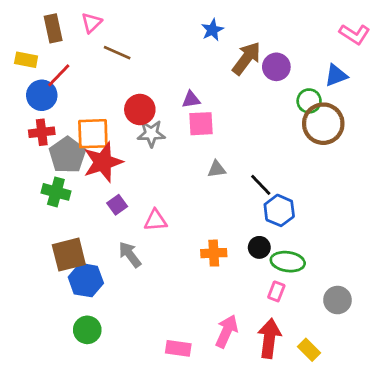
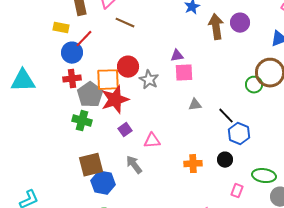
brown arrow: (246, 58) -> (216, 27), turned -45
purple circle: (276, 67) -> (240, 23), moved
green circle: (309, 101) -> (254, 85), moved
red circle: (140, 109) -> (128, 67), moved
gray star: (151, 134) -> (149, 80), turned 30
green ellipse: (288, 262) -> (264, 176), moved

